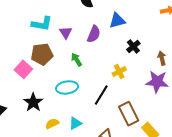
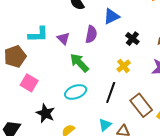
brown pentagon: (42, 54) -> (15, 56), moved
green arrow: (77, 60) -> (79, 63), size x1.5
cyan triangle: (75, 123) -> (105, 125), moved

